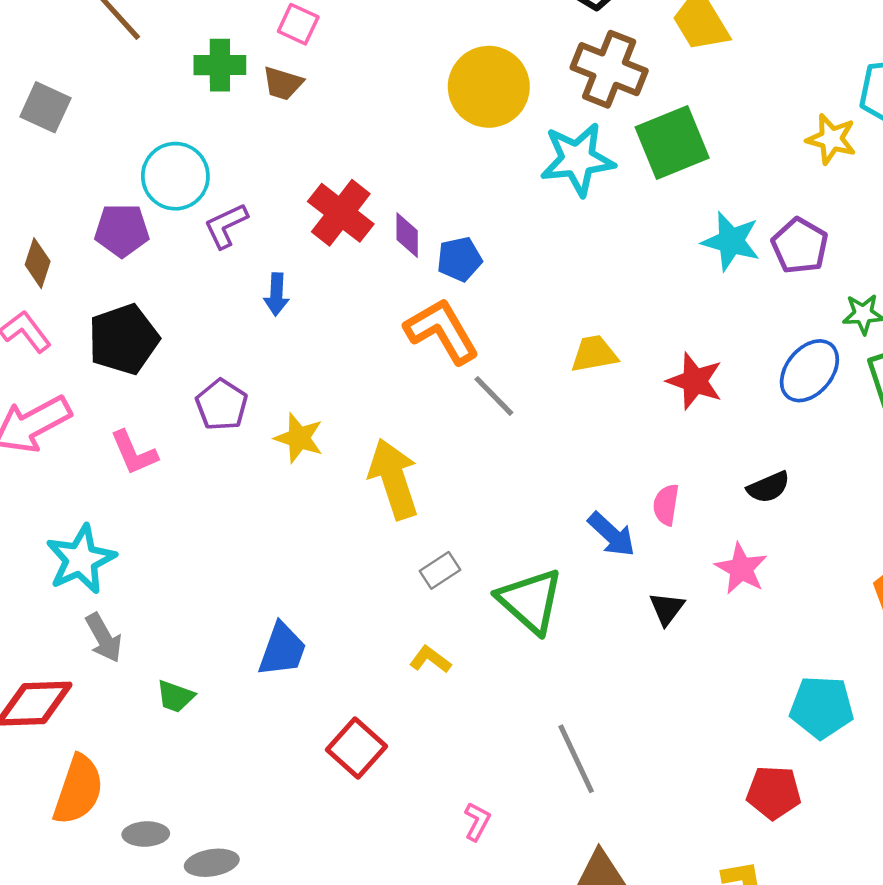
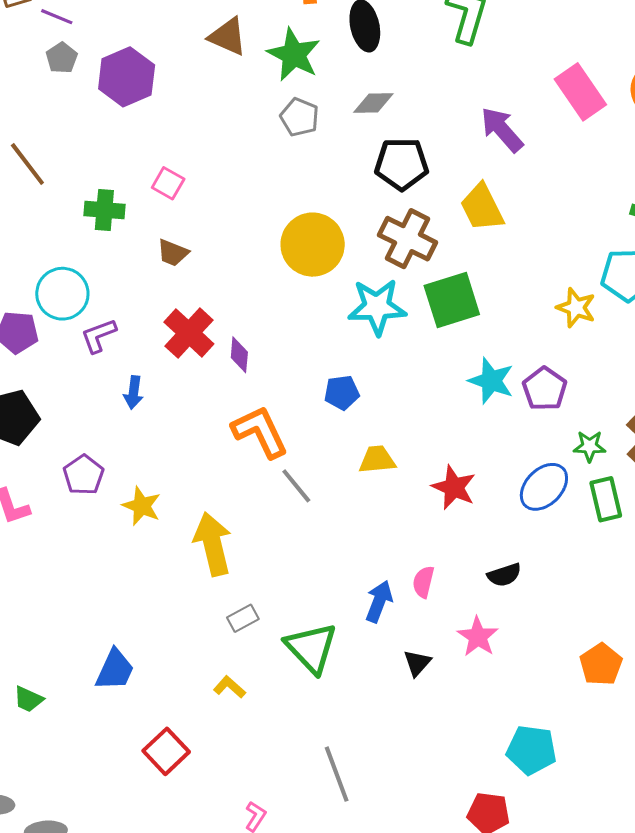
brown trapezoid: (283, 83) -> (173, 253), moved
blue pentagon: (459, 259) -> (342, 393), moved
blue arrow: (612, 534) -> (379, 601), turned -117

